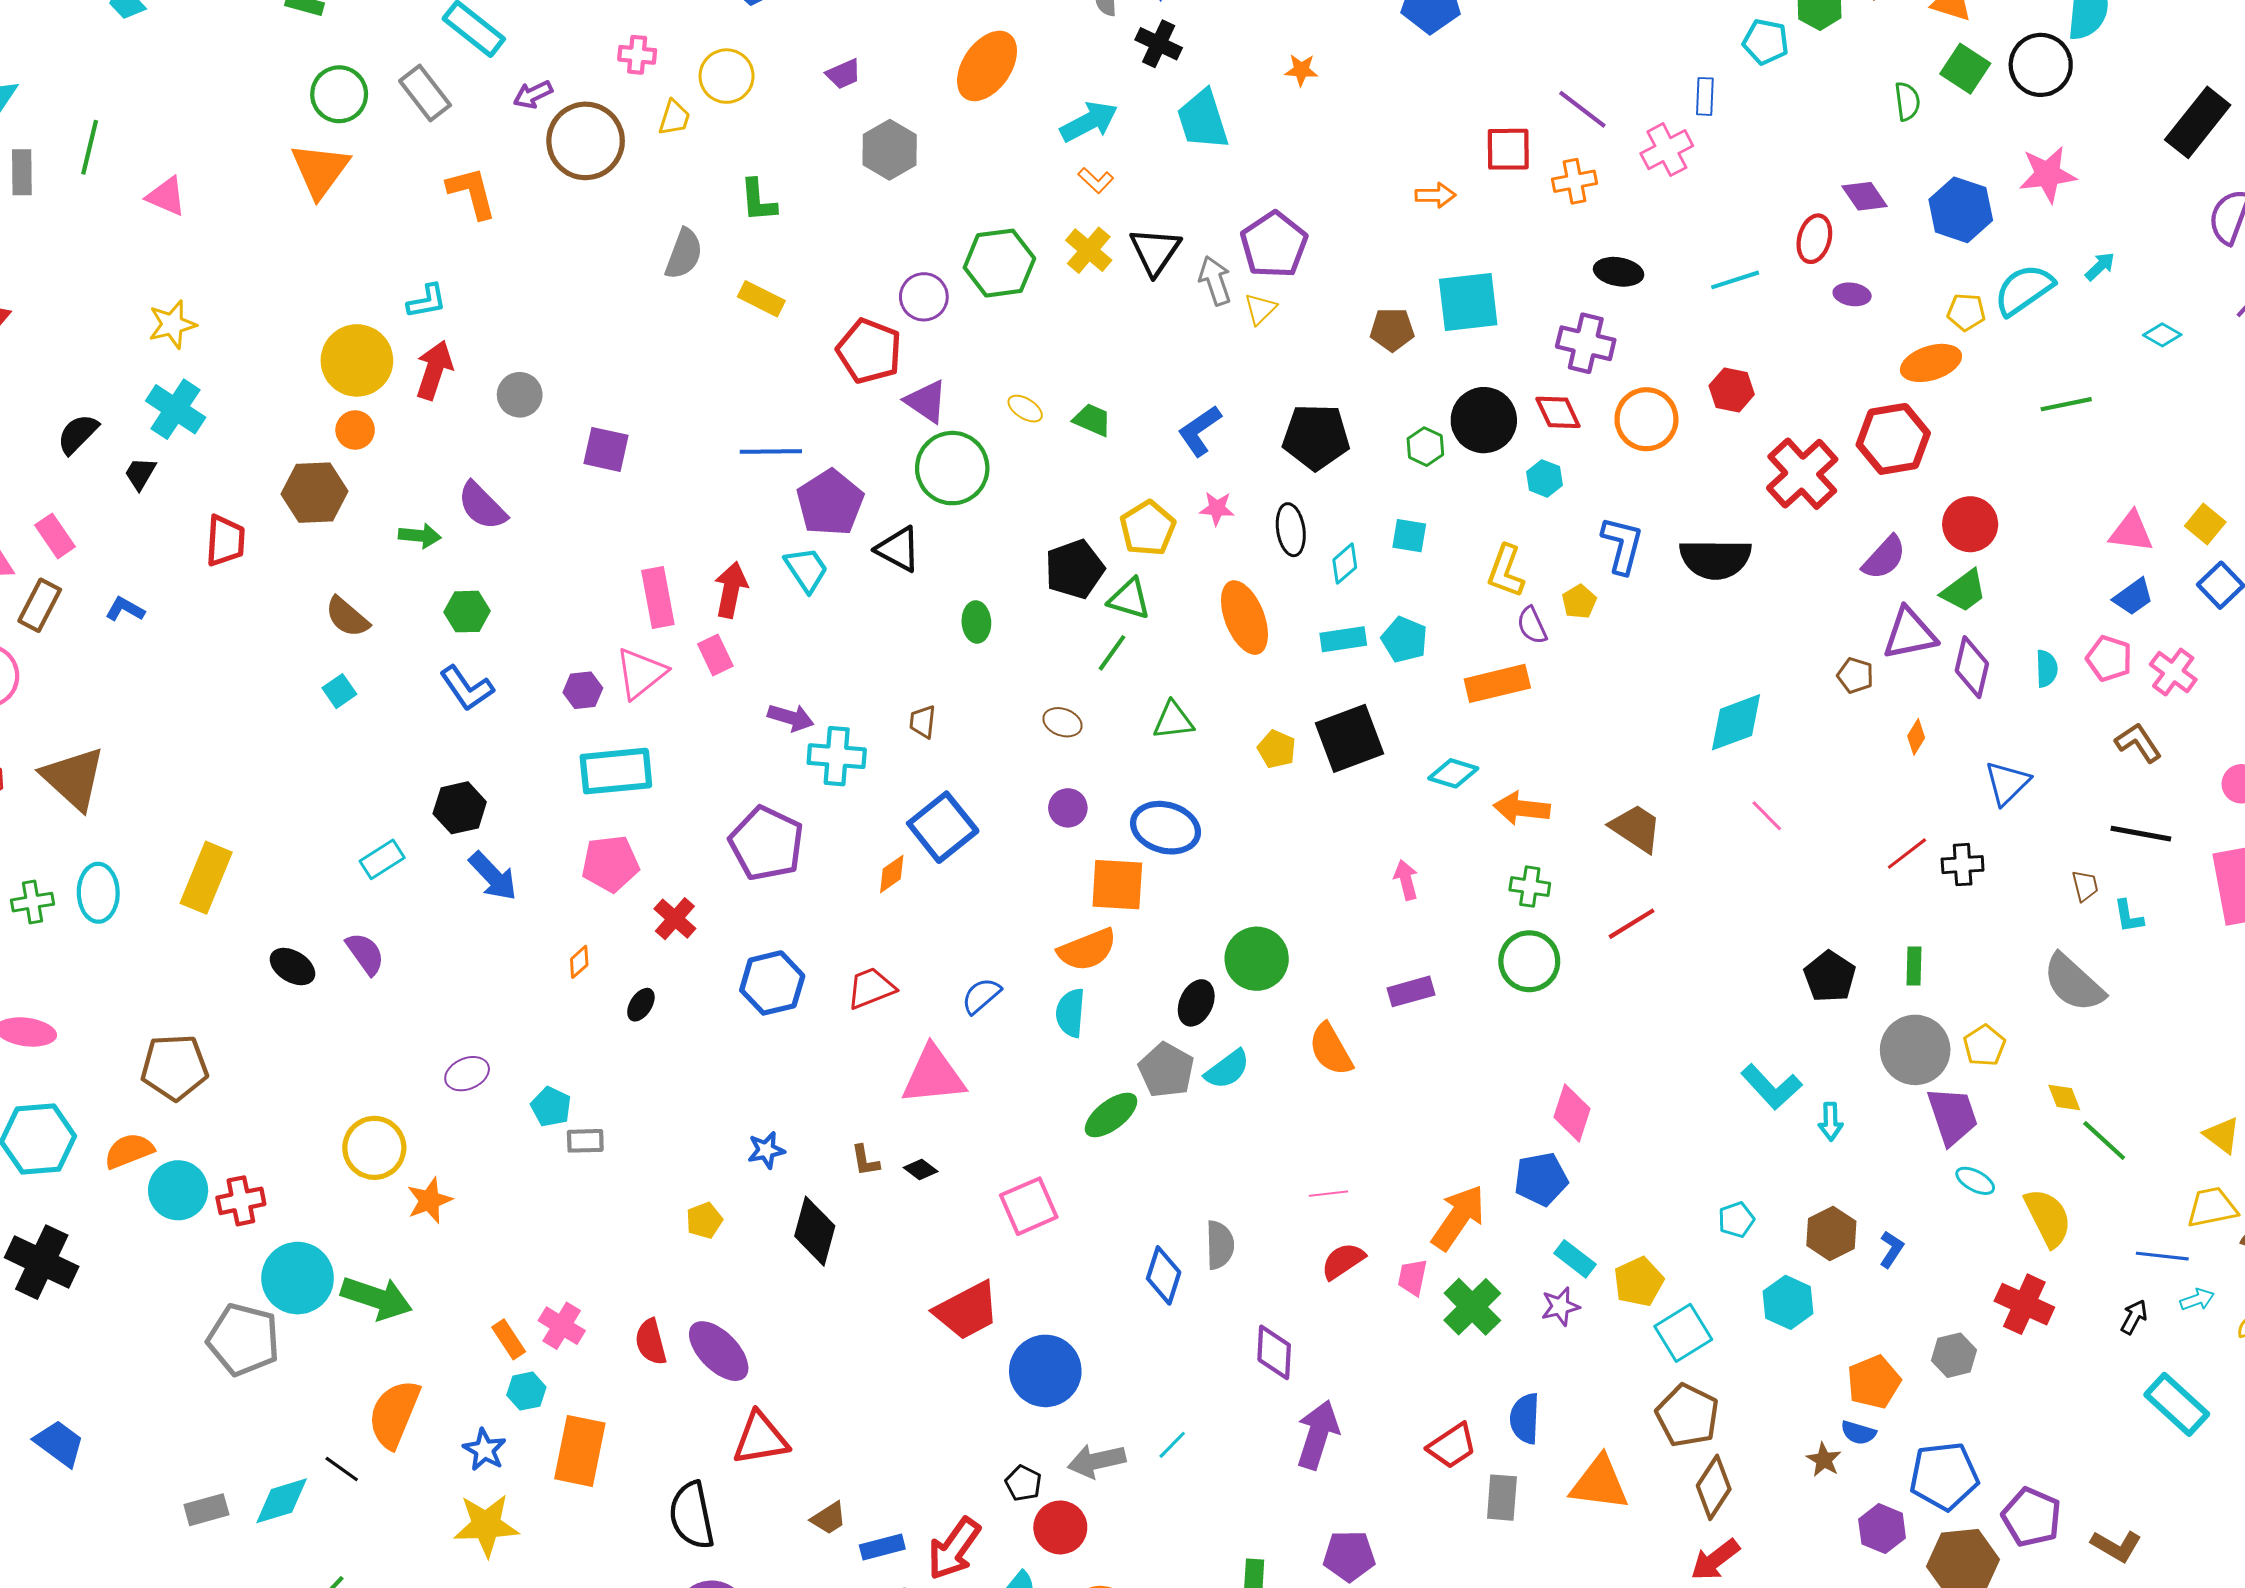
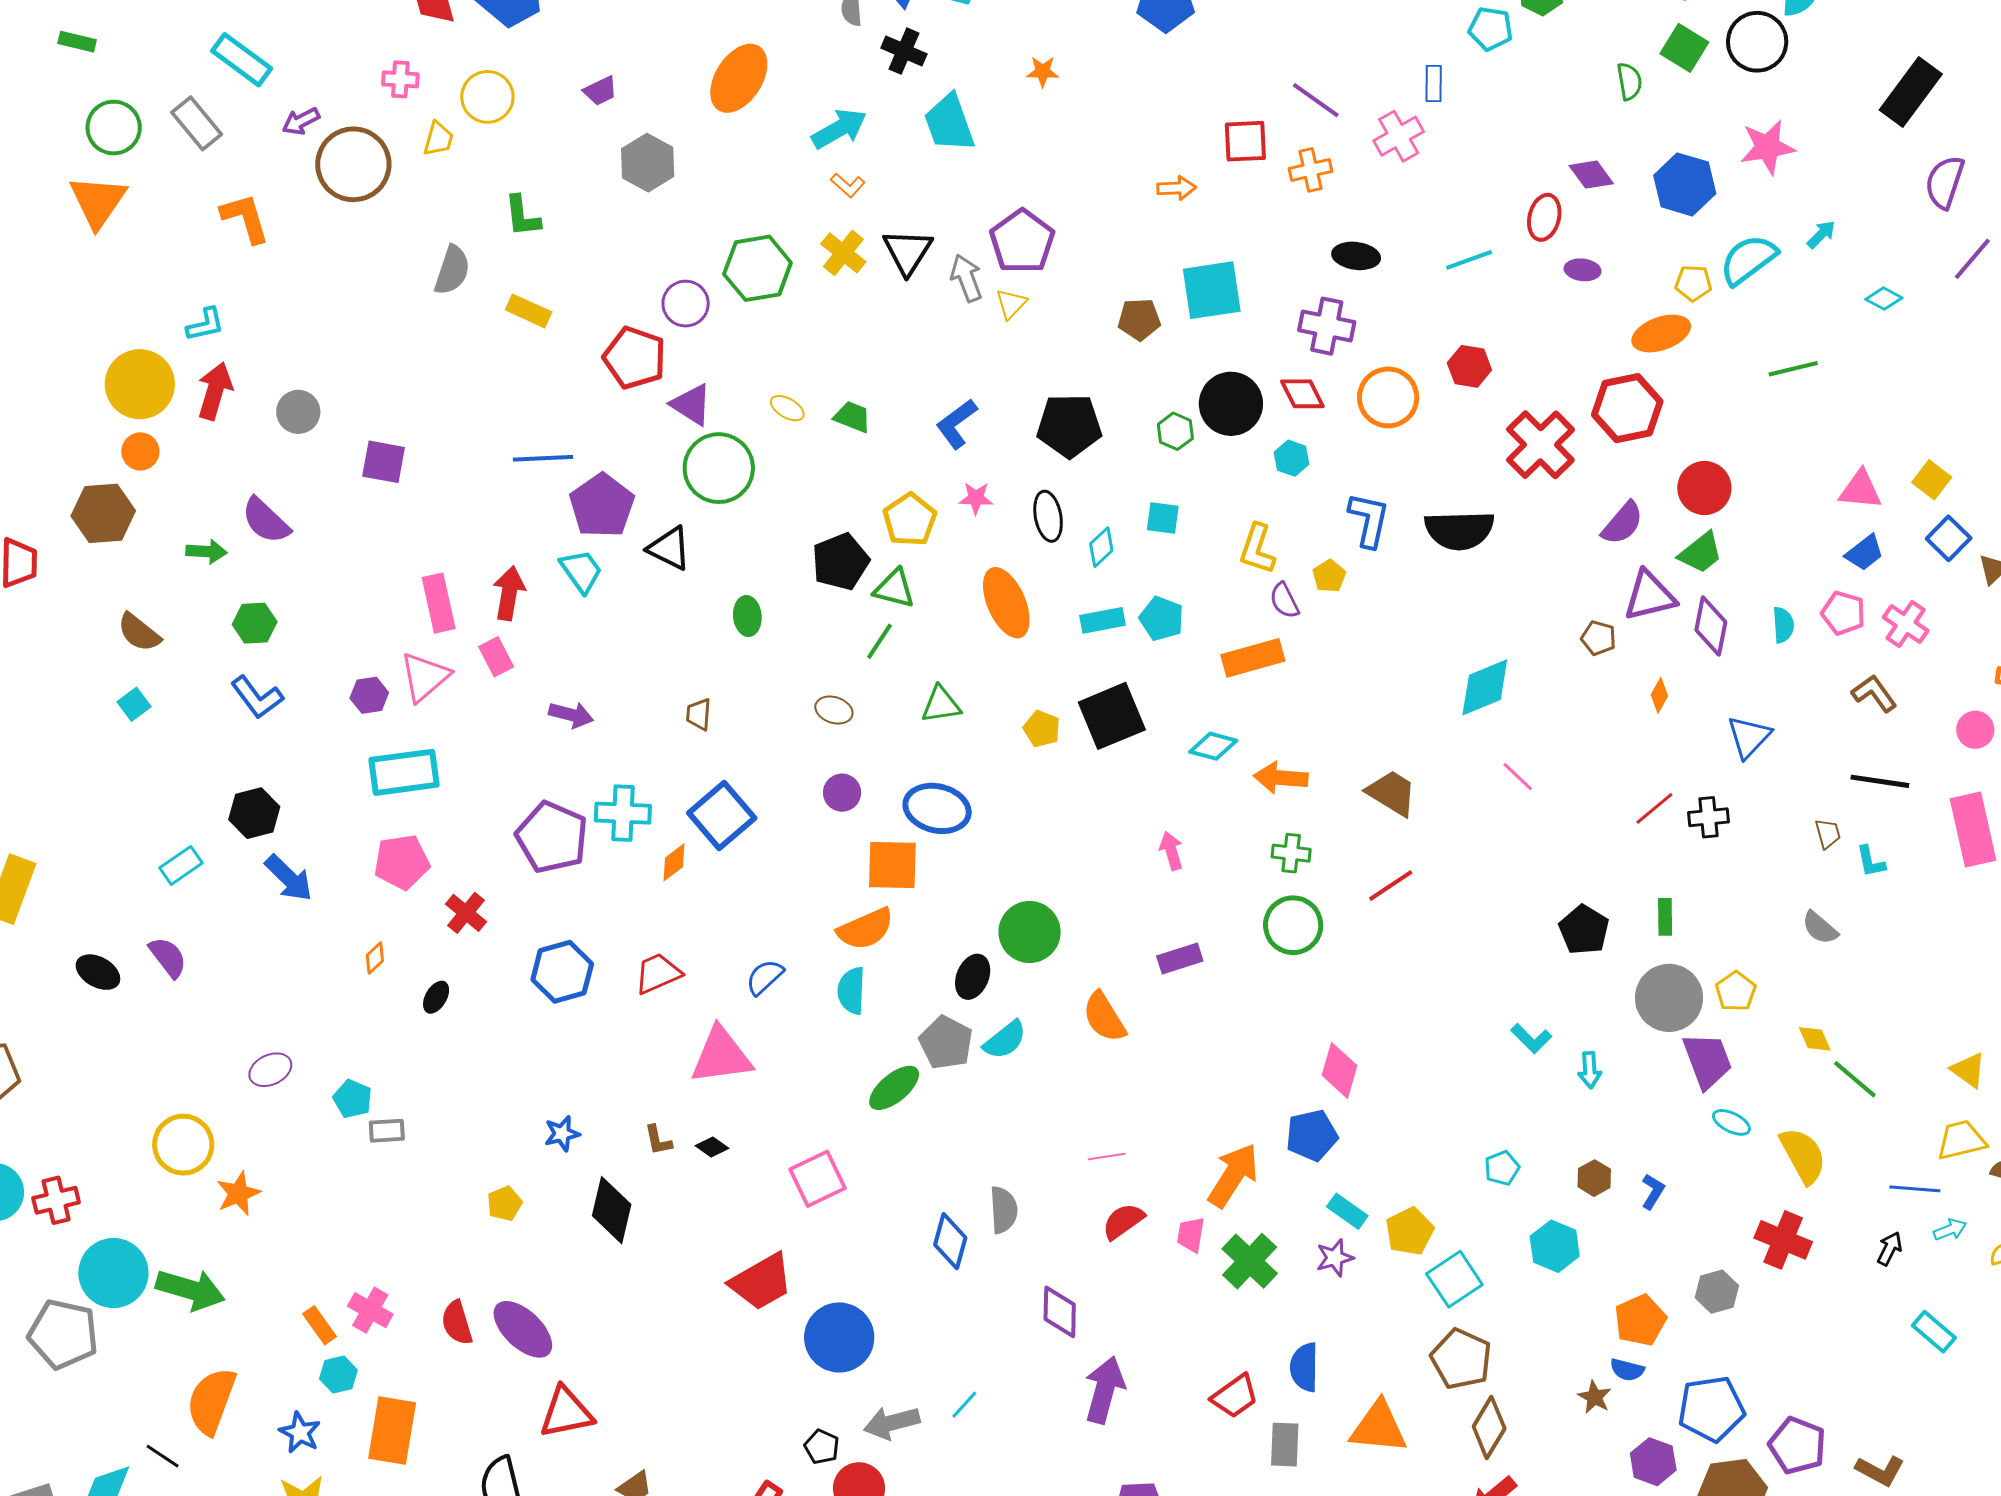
cyan cross: (837, 756) -> (623, 813), moved
gray semicircle: (2074, 983) -> (1820, 928), size x0.6
cyan L-shape: (1771, 1087) -> (1531, 1039), size x0.7
brown hexagon: (1831, 1233) -> (1594, 1178), size x0.7
cyan rectangle: (2177, 1404) -> (1934, 1332), size x0.7

